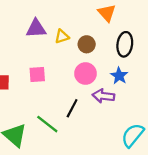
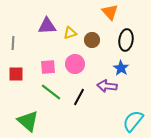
pink circle: (85, 73) -> (75, 64), moved
green line: (47, 124) -> (51, 92), moved

